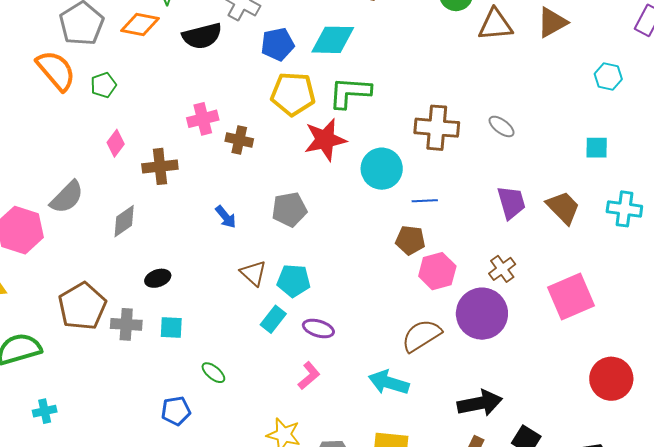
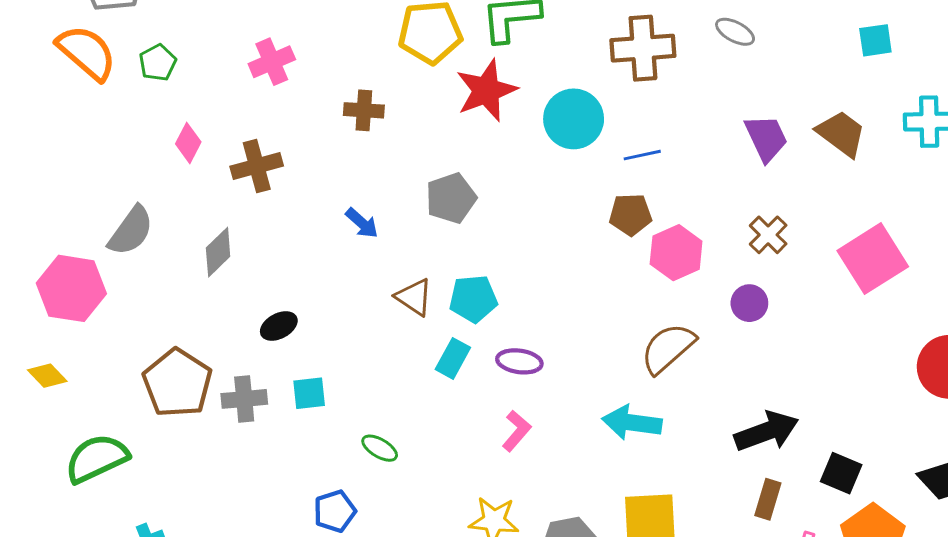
pink cross: (203, 119) -> (272, 62), moved
purple circle: (482, 314) -> (749, 303), size x0.5

